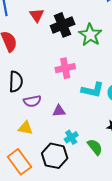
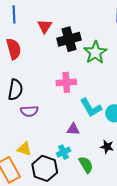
cyan L-shape: (93, 90) -> (91, 108), turned 40
purple triangle: (59, 111) -> (73, 129), moved
yellow triangle: (25, 128) -> (24, 149), moved

